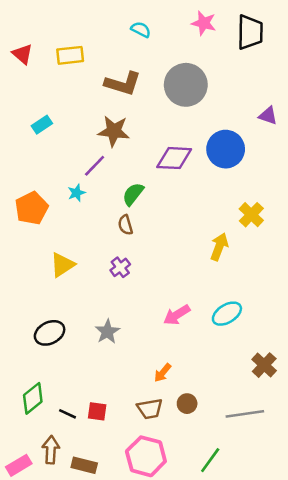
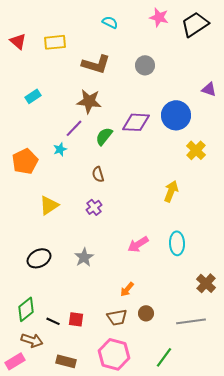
black trapezoid: (250, 32) -> (195, 24), turned -124
gray circle: (186, 85) -> (145, 65), size x0.6
green semicircle: (133, 194) -> (104, 136), moved
yellow cross: (251, 215) -> (196, 150), moved
cyan ellipse: (227, 314) -> (177, 243), turned -60
brown arrow: (51, 450) -> (32, 340), moved, turned 105

